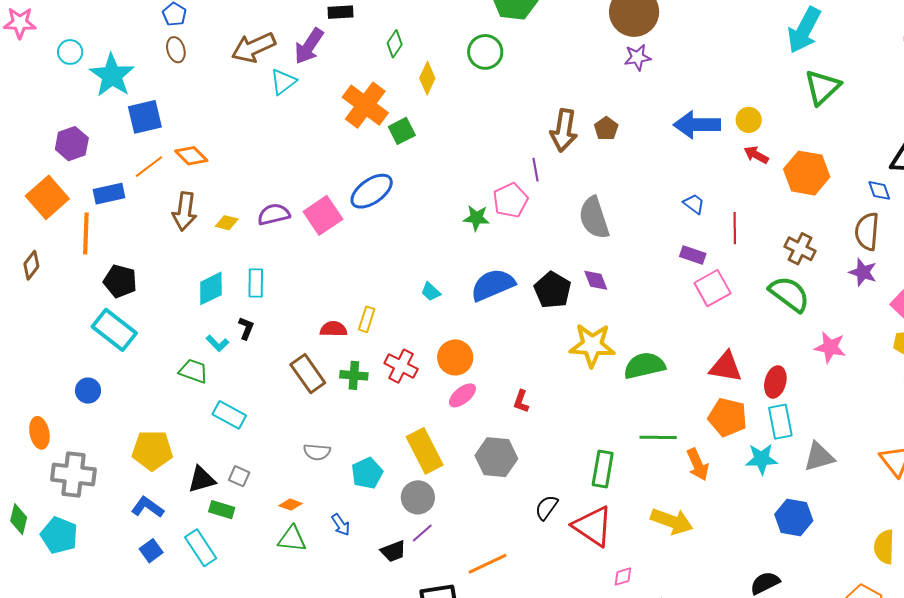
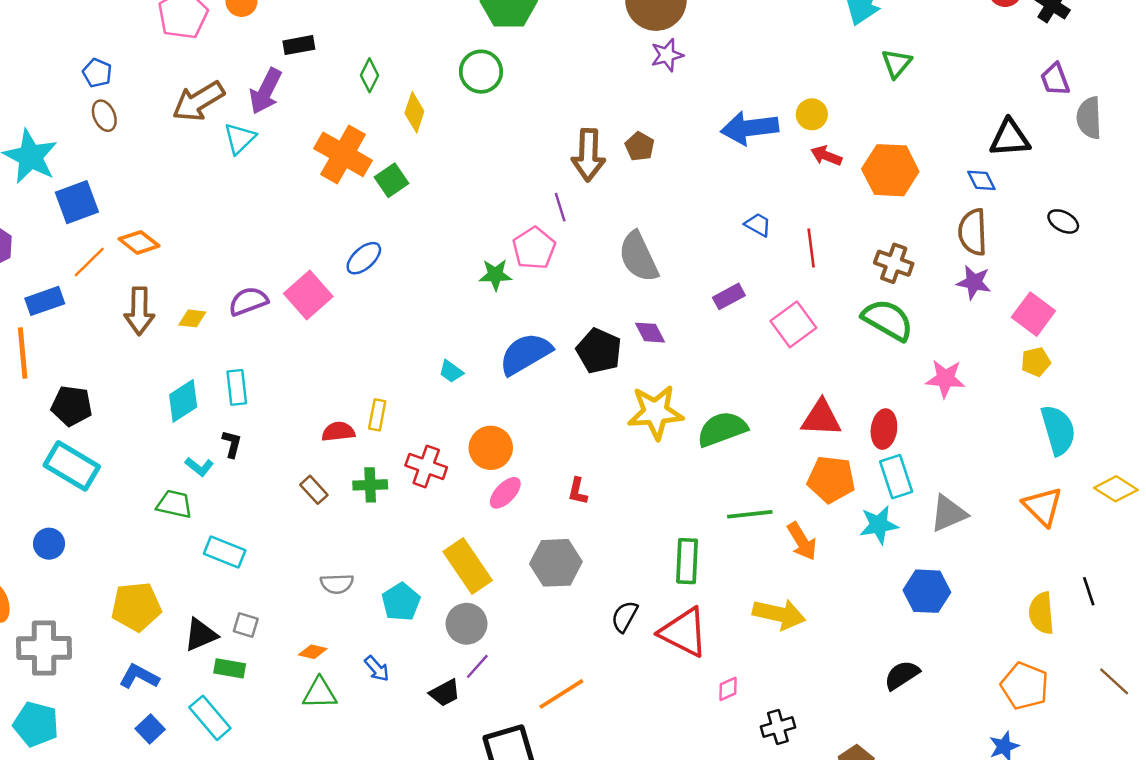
green triangle: (822, 87) -> (897, 63), size x0.7
blue ellipse: (372, 191) -> (364, 258), size x0.7
purple rectangle: (693, 255) -> (729, 296), moved, turned -40
brown rectangle: (308, 374) -> (314, 490), size x0.6

